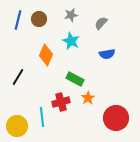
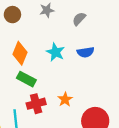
cyan star: (71, 41) -> (55, 52), moved
green rectangle: (75, 79) -> (26, 79), moved

